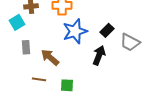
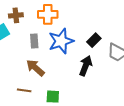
gray rectangle: (26, 47) -> (34, 41), moved

